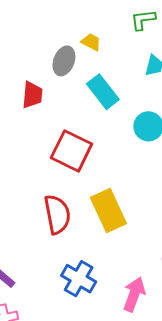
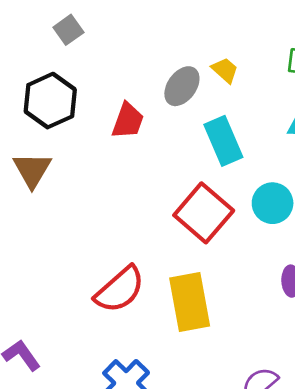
red square: (72, 151) -> (204, 213), moved
red semicircle: (57, 214) -> (120, 289), turned 45

